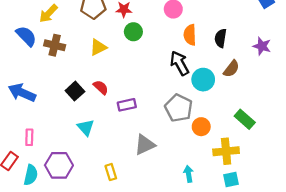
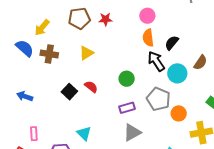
green circle: (133, 32) -> (127, 79), moved
orange semicircle: (190, 35) -> (148, 38), moved
black semicircle: (221, 38) -> (172, 43), moved, turned 35
blue arrow: (22, 93) -> (25, 96), size x0.7
purple rectangle: (127, 105) -> (127, 108), moved
cyan triangle: (86, 127) -> (84, 133), moved

